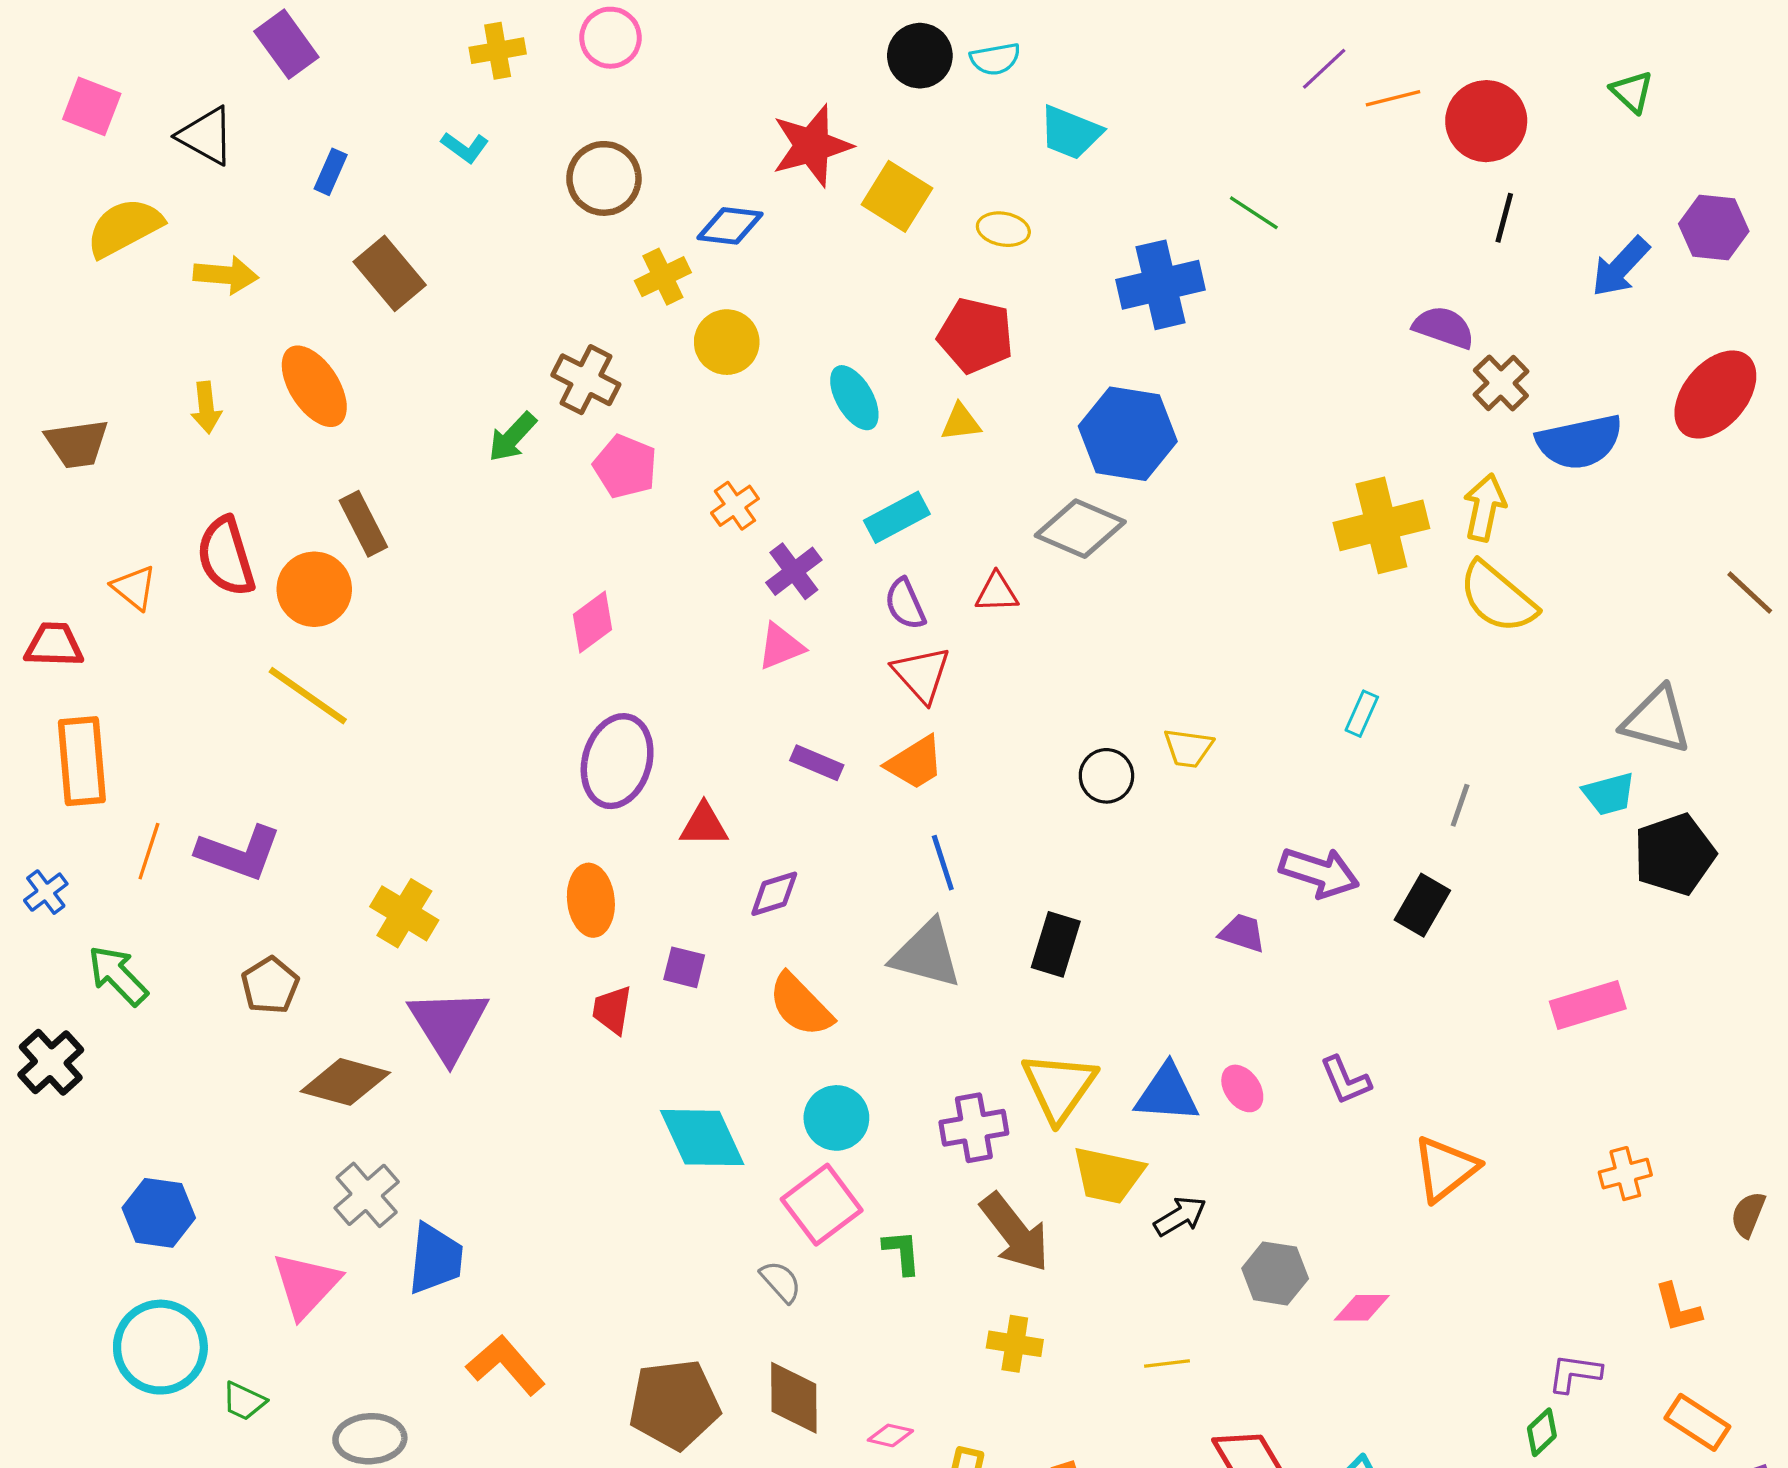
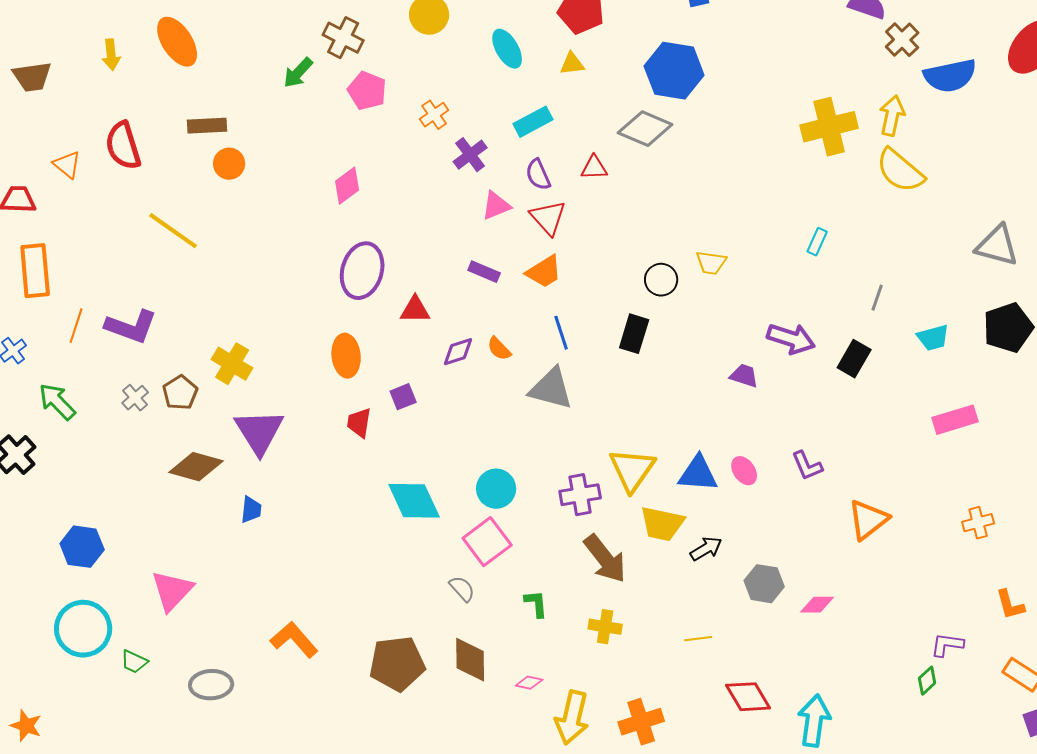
brown rectangle: (363, 524) -> (207, 126), turned -66
orange circle: (314, 589) -> (229, 164), moved, size x0.7
pink triangle: (781, 647) -> (496, 206), moved
cyan trapezoid: (1609, 794) -> (933, 338), moved
black rectangle: (1056, 944) -> (634, 334), moved
purple square: (684, 967) -> (403, 397), turned -36
brown pentagon: (270, 985) -> (180, 393), moved
orange semicircle: (800, 1005) -> (499, 349), moved, size x0.6
gray cross: (367, 1195) -> (135, 398), moved, size x0.7
green L-shape: (902, 1252) -> (536, 604), moved
blue trapezoid: (435, 1259) -> (251, 510), moved, size x0.6

